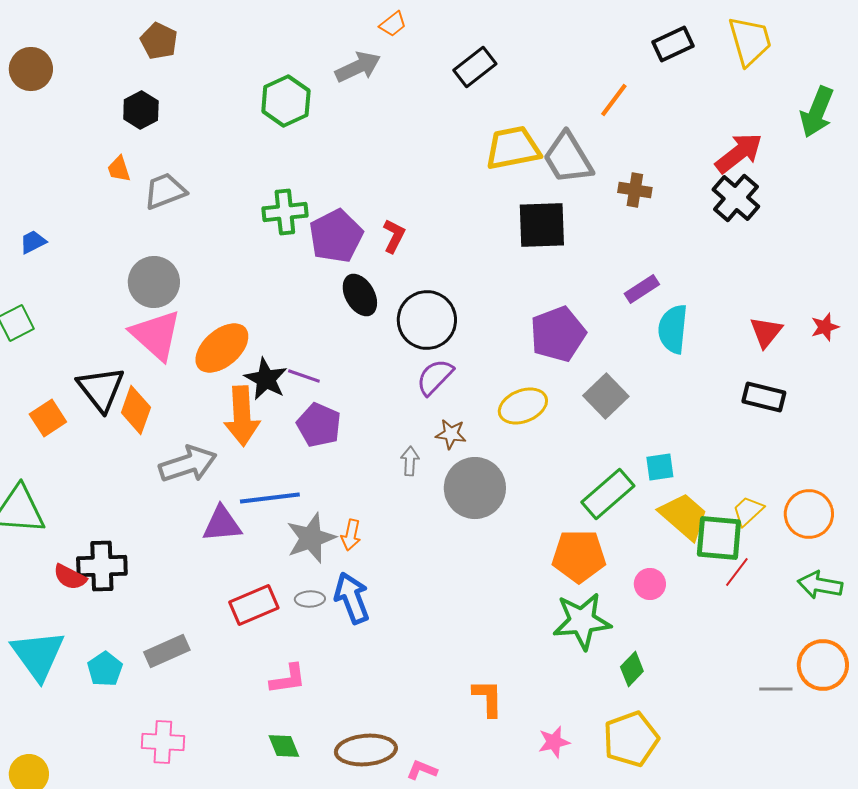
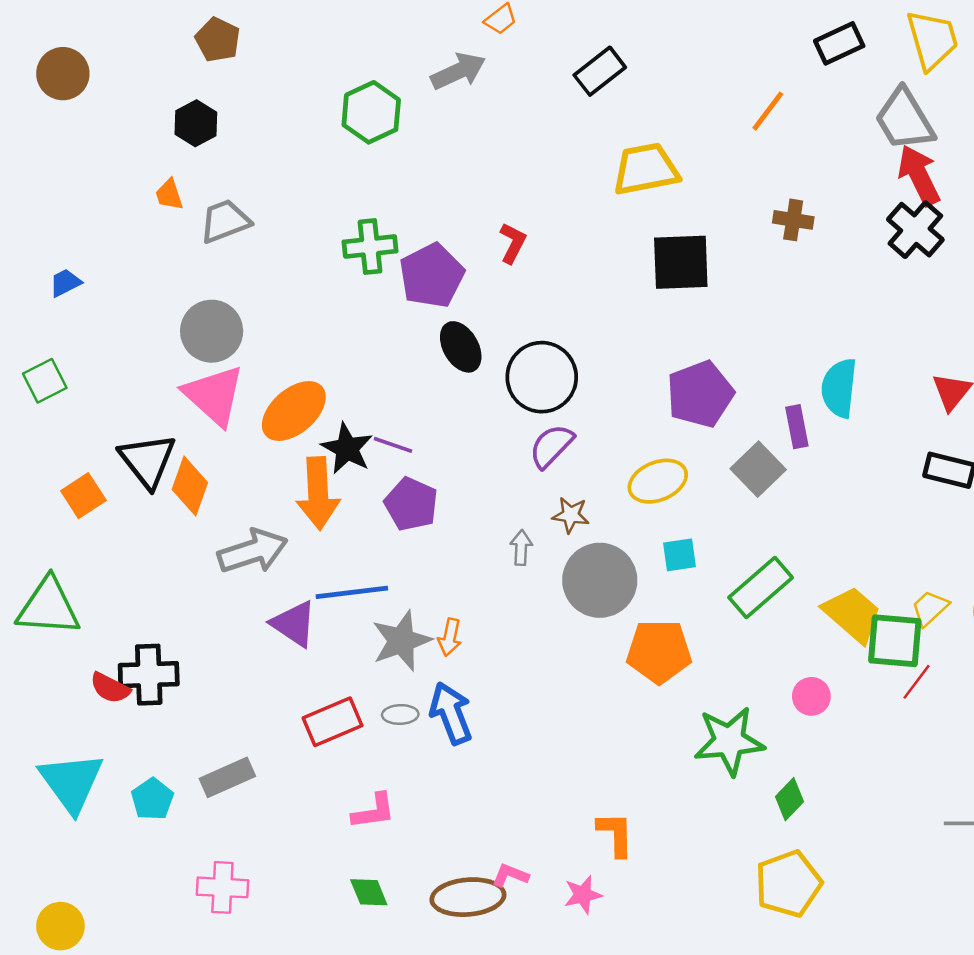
red arrow: (739, 153) -> (919, 175), turned -78
gray trapezoid: (568, 158) -> (904, 120), moved
red L-shape: (394, 236) -> (513, 243), moved
purple rectangle: (642, 289) -> (797, 427), moved, turned -68
cyan square: (660, 467) -> (680, 555), moved
purple triangle: (222, 524) -> (294, 624), turned 39
orange pentagon: (579, 556) -> (659, 652), moved
pink star: (554, 742) -> (583, 895), moved
pink L-shape: (422, 770) -> (510, 875), moved

